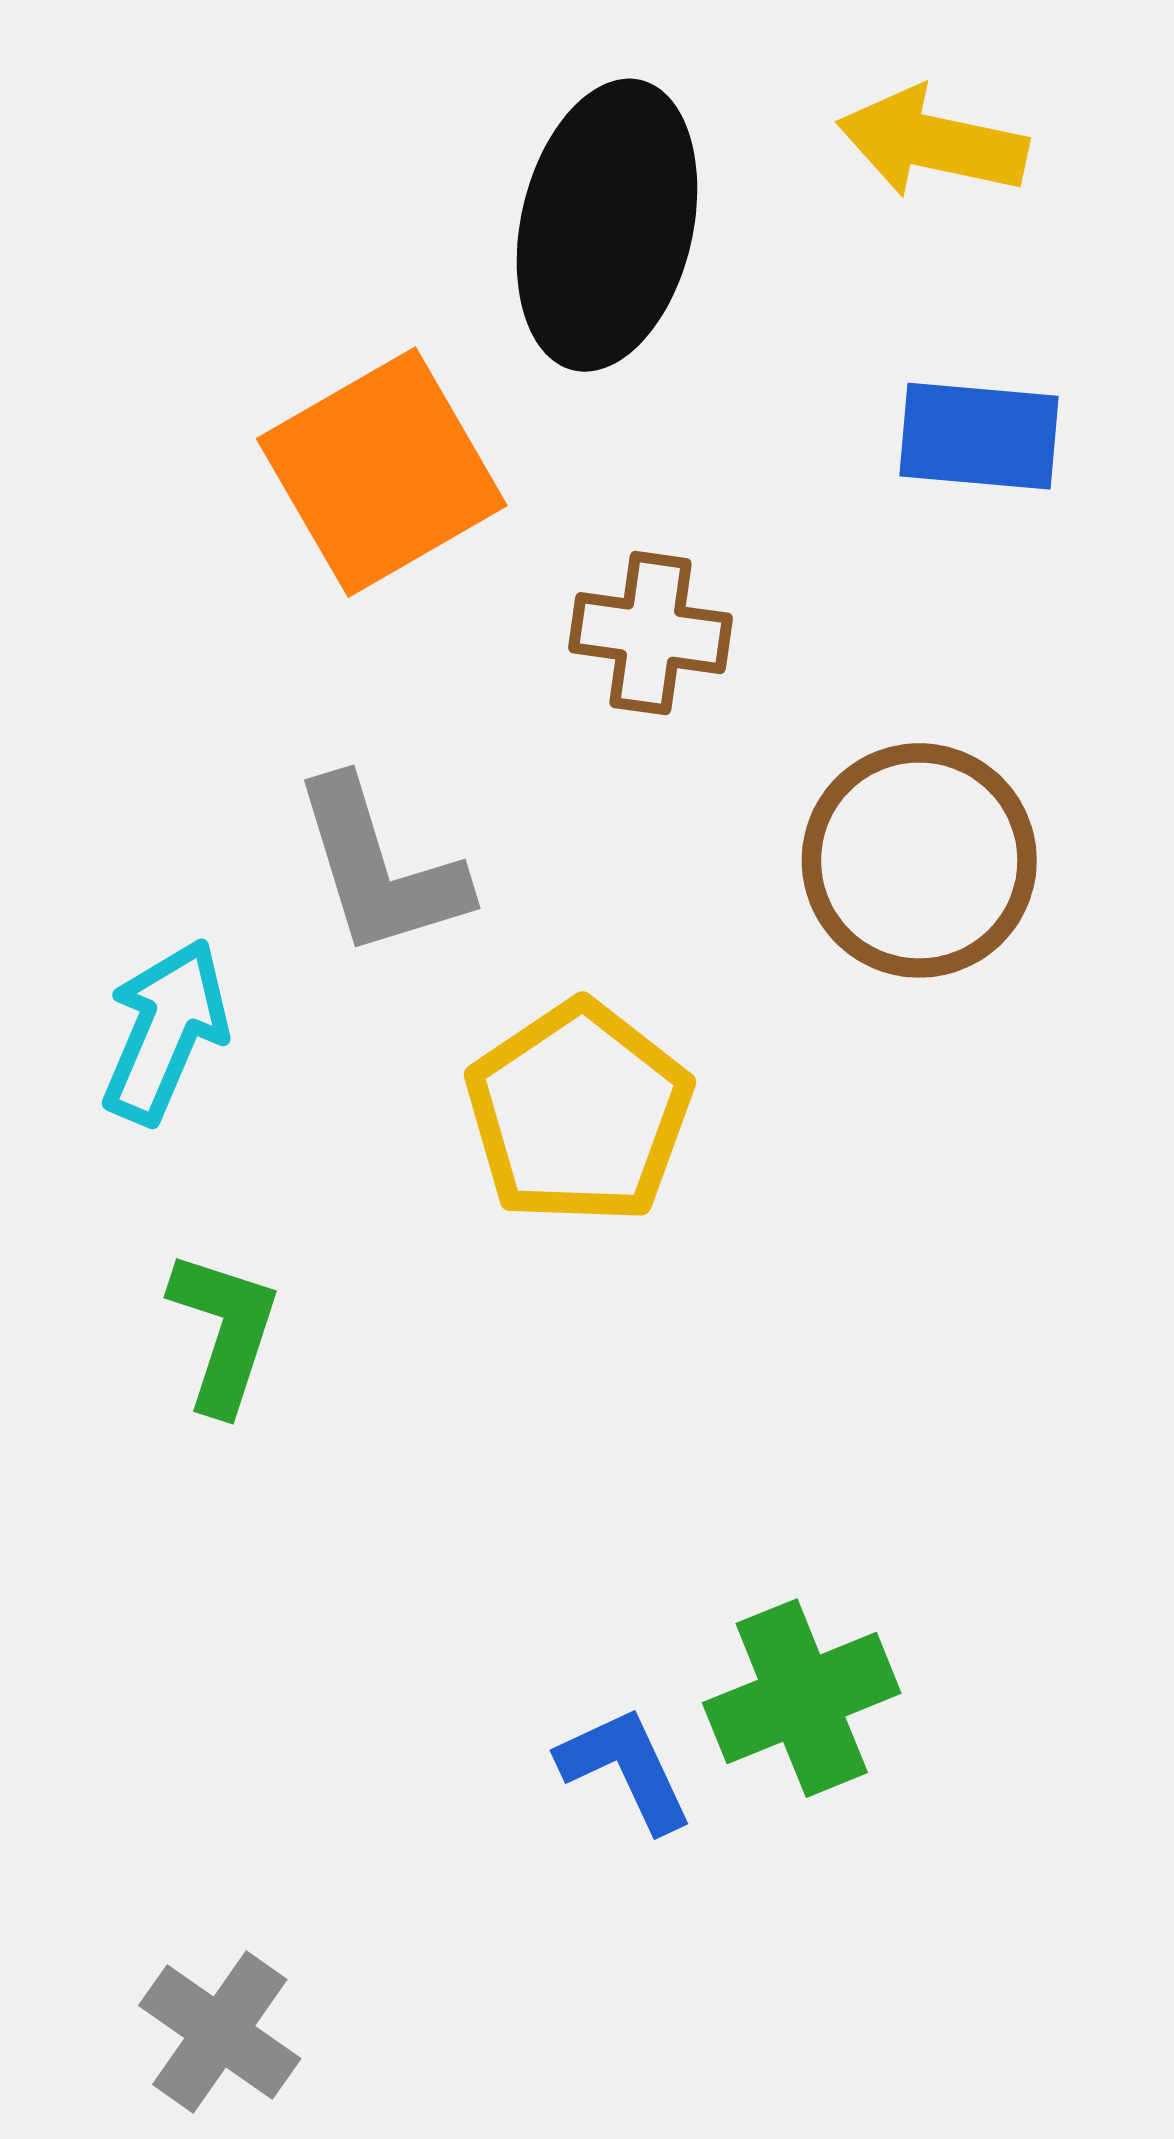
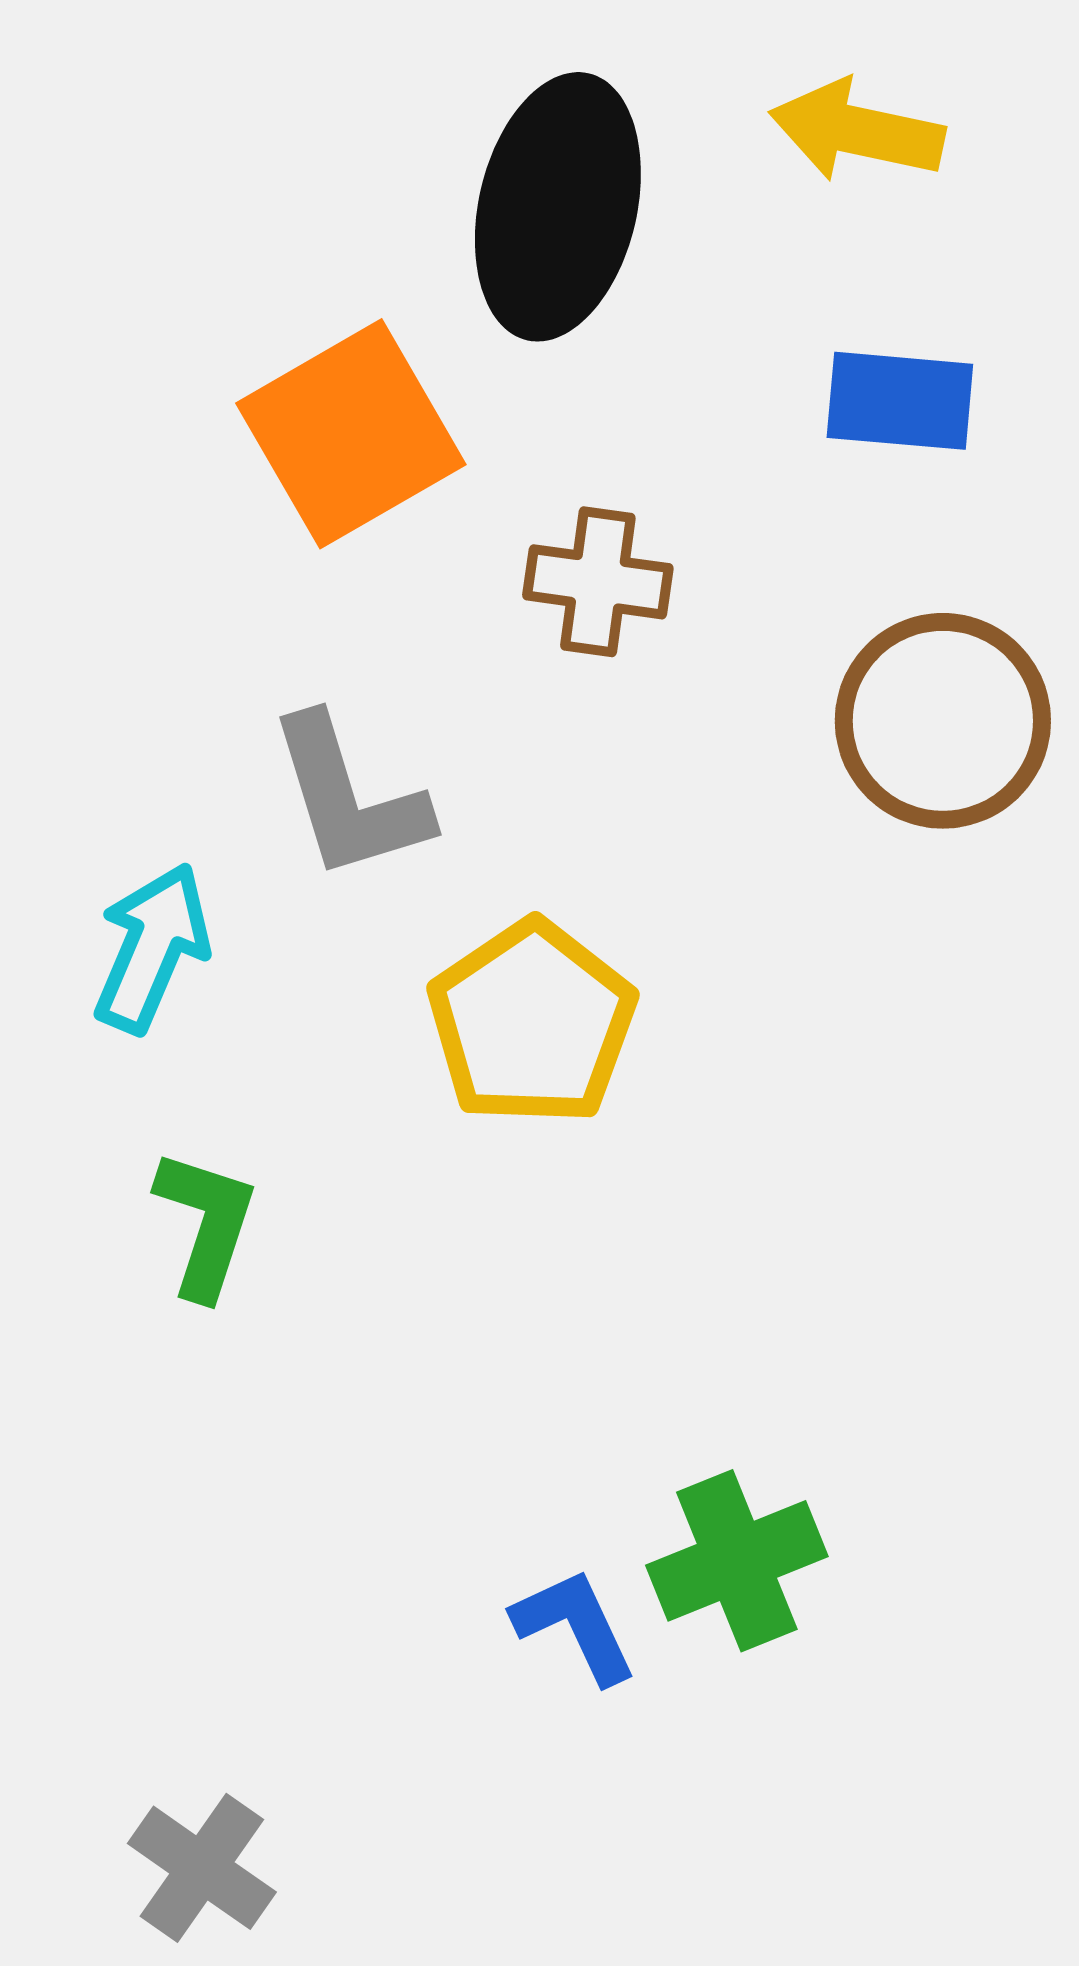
brown circle: (919, 860) -> (943, 721), moved

